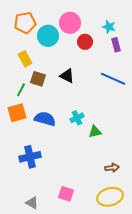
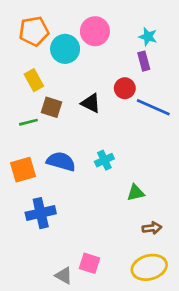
red circle: (85, 42) -> (125, 88), moved
purple rectangle: (116, 45) -> (144, 61), moved
green line: (21, 90) -> (28, 122), turned 48
orange square: (17, 113) -> (23, 170), moved
green triangle: (95, 132) -> (136, 193), moved
gray triangle: (32, 203) -> (64, 275), moved

